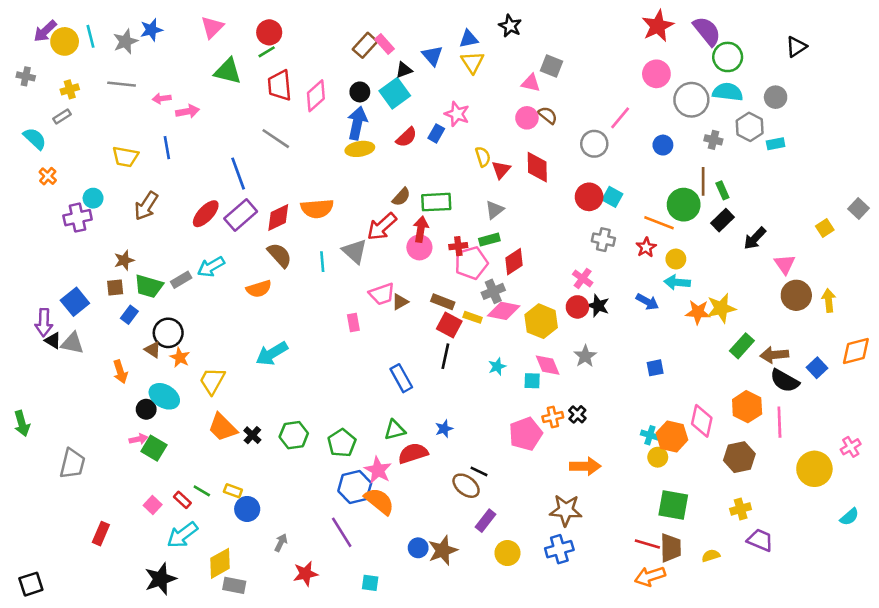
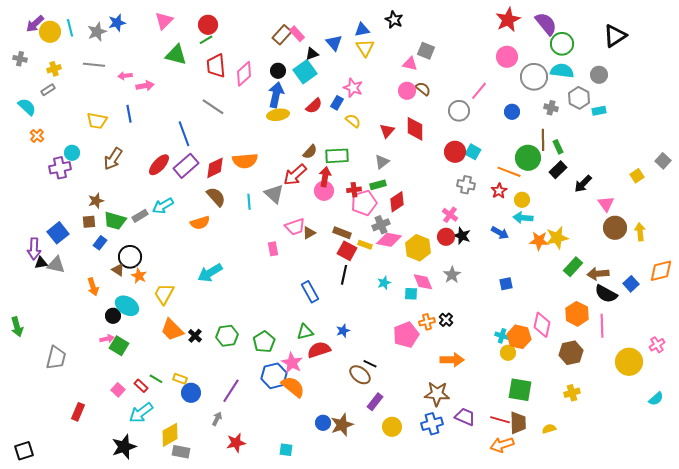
black triangle: (796, 47) -> (615, 36), size x1.4
yellow semicircle: (483, 157) -> (353, 121), moved, turned -35
black triangle: (53, 341) -> (41, 263), turned -40
purple line: (342, 532) -> (231, 391), moved, turned 65
purple trapezoid: (760, 540) -> (465, 417), moved

